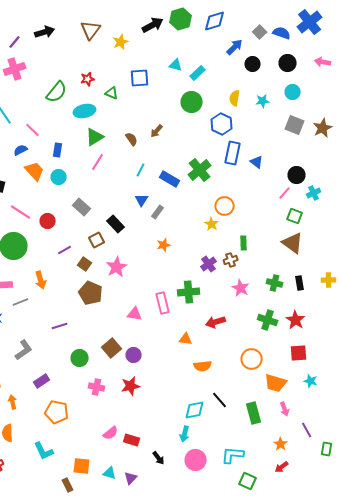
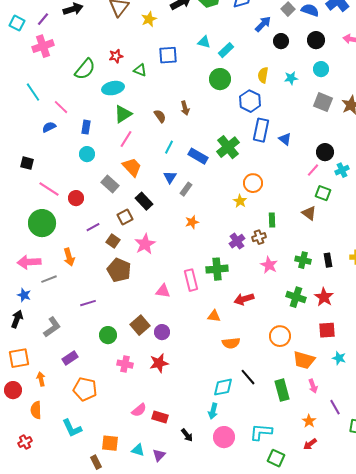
brown arrow: (157, 131) -> (185, 108), turned -56
orange trapezoid: (35, 171) -> (132, 167), moved
brown triangle: (293, 243) -> (309, 213), moved, size x0.7

